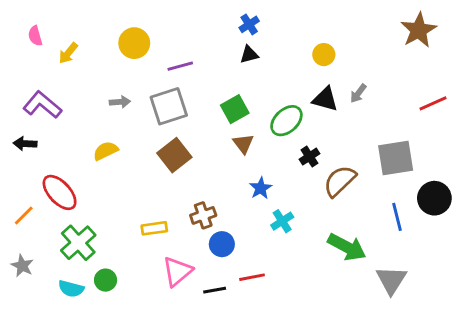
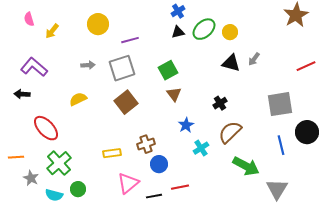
green ellipse: (286, 121) -> (204, 29), moved
brown semicircle: (340, 181) -> (230, 132), moved
orange line: (24, 215) -> (16, 157), moved, turned 42
gray star: (22, 266) -> (31, 178), moved

